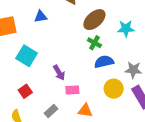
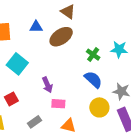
brown ellipse: (94, 20) -> (61, 37), moved
green cross: (94, 43) -> (93, 55), moved
blue semicircle: (104, 62) -> (93, 80), turned 48

